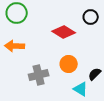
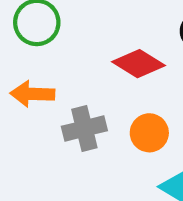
gray cross: (39, 75) -> (84, 128), moved

